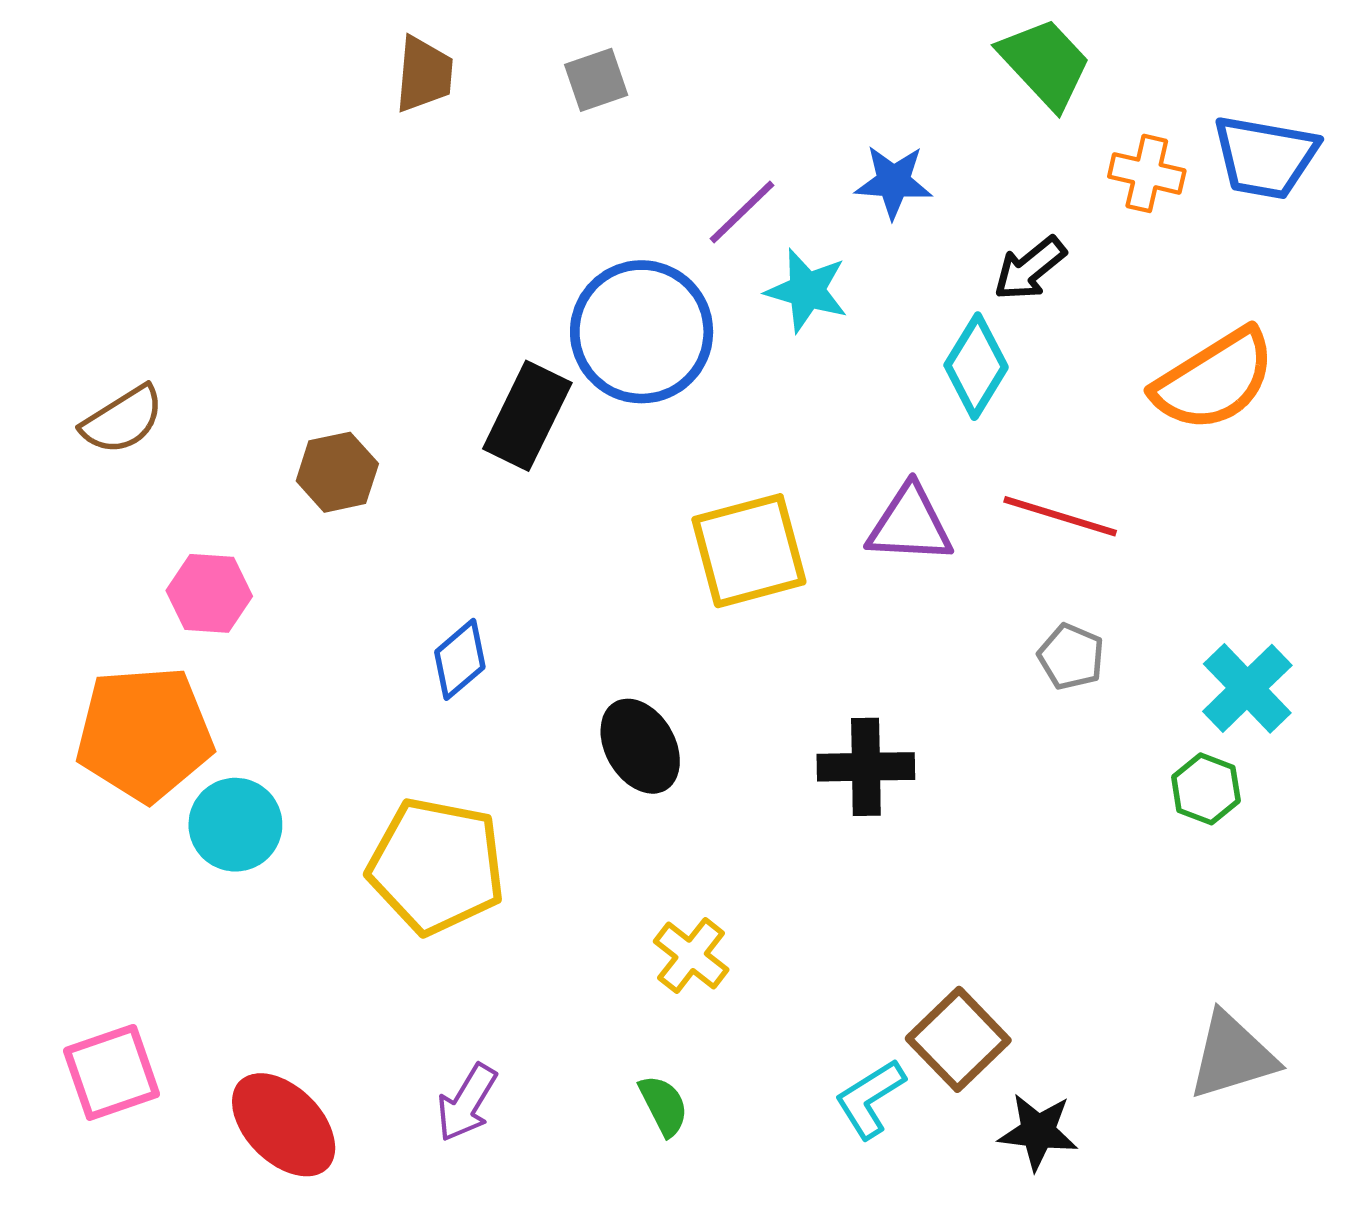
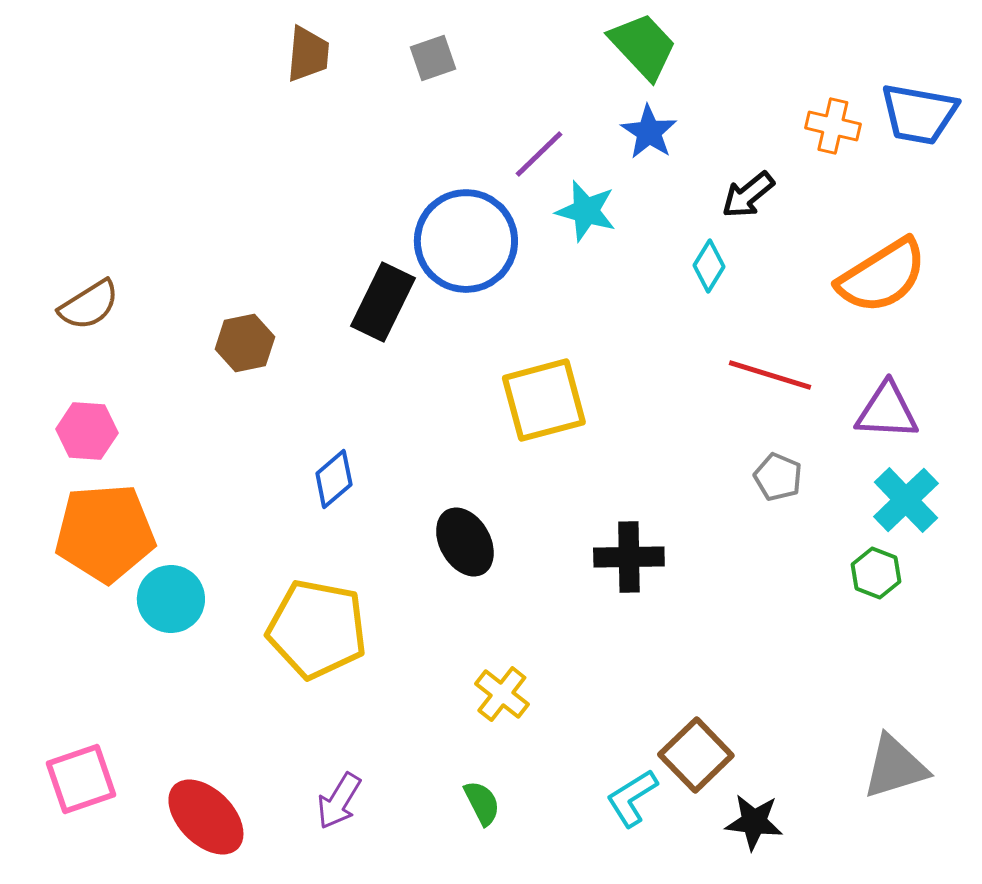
green trapezoid: (1045, 63) -> (643, 46), moved
blue star: (893, 182) -> (649, 132), turned 30
cyan diamond: (976, 366) -> (709, 266), size x0.7
purple triangle: (910, 525) -> (887, 411), moved
pink hexagon: (209, 593) -> (87, 431), moved

